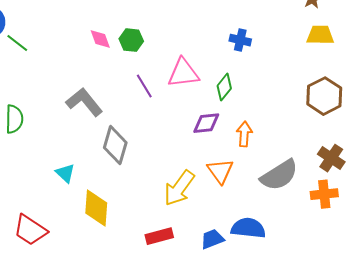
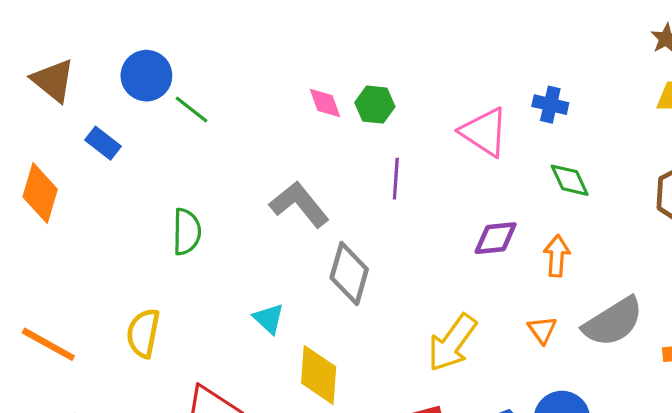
pink triangle: (183, 73) -> (484, 132), moved, turned 40
purple line: (144, 86) -> (396, 179), turned 35
green diamond: (224, 87) -> (570, 180), moved, turned -64
orange triangle: (220, 171) -> (542, 330), moved, size x0.7

